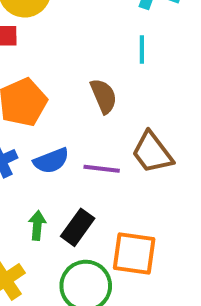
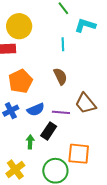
cyan line: (142, 50) -> (63, 44), moved
black rectangle: (78, 227) -> (49, 131), moved

